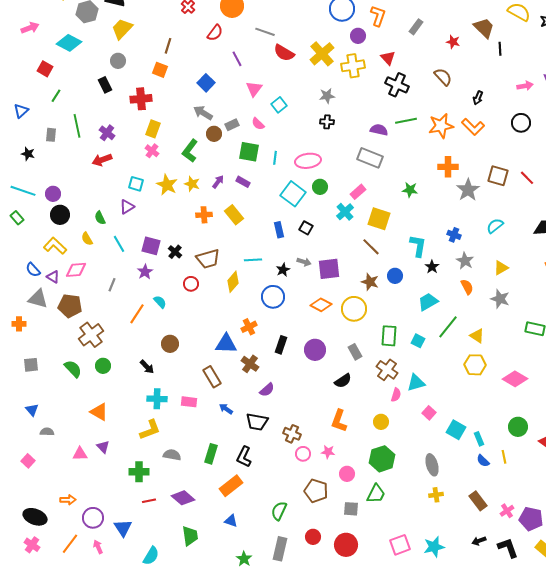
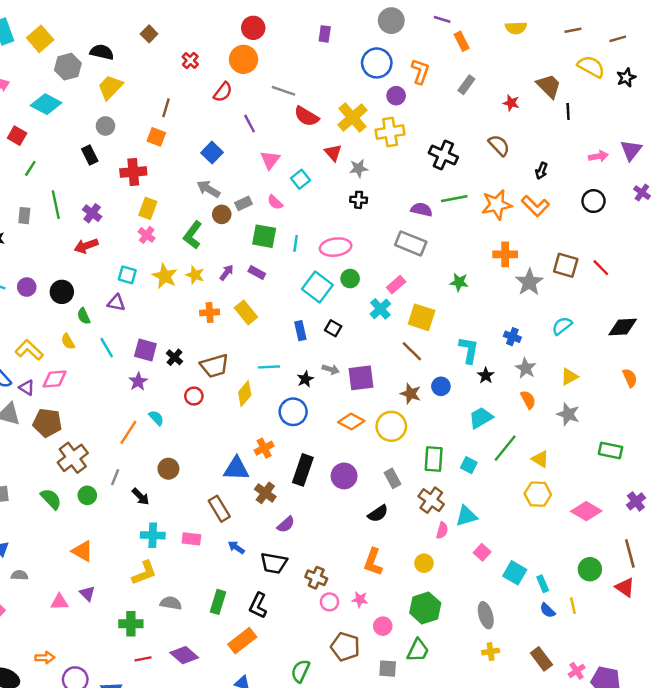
red triangle: (388, 58) -> (333, 153), moved
purple triangle: (127, 207) -> (116, 303), turned 42
black circle: (60, 215) -> (62, 292), moved
gray line: (112, 285) -> (115, 477), moved
black rectangle: (281, 345) -> (303, 470), size x1.4

